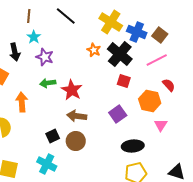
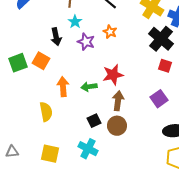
orange star: (94, 50) -> (110, 32), moved
green arrow: (48, 83) -> (89, 87), moved
red star: (72, 90) -> (113, 75), turned 30
brown arrow: (77, 116) -> (118, 101), turned 90

